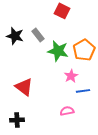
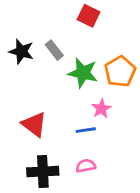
blue line: (83, 91) -> (86, 130), moved
pink semicircle: (67, 111) -> (86, 166), moved
black cross: (17, 120) -> (43, 172), moved, size x1.5

